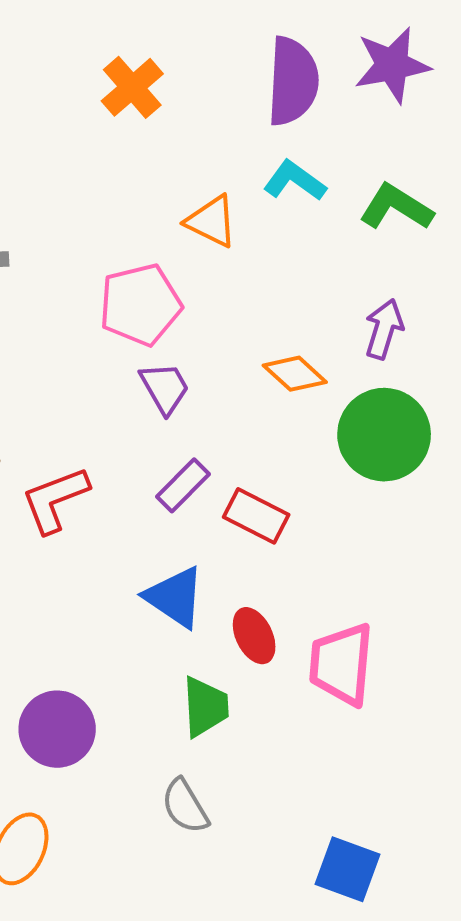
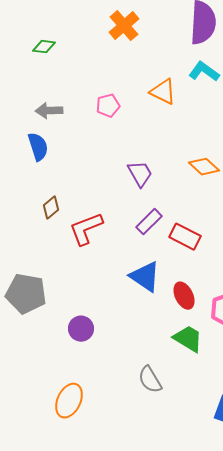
pink pentagon: (140, 305) -> (108, 106), moved, size x0.6
green trapezoid: (205, 707) -> (188, 339), moved, turned -56
purple circle: (57, 729) -> (81, 329), moved, size x0.7

